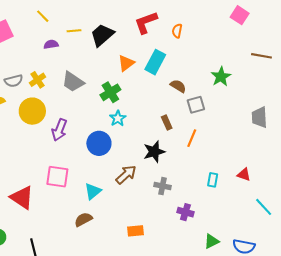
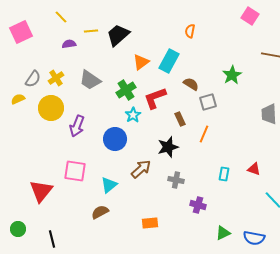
red L-shape: (146, 22) -> (155, 98), moved
gray semicircle: (14, 81) -> (33, 79), turned -42
red triangle: (22, 198) -> (41, 191), turned 35

